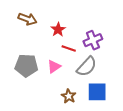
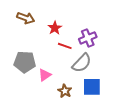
pink triangle: (54, 67) -> (45, 75), moved

